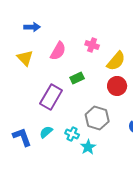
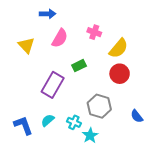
blue arrow: (32, 27) -> (48, 14), moved

